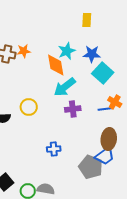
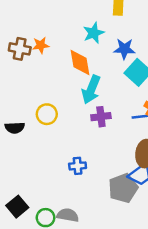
cyan star: (67, 51) -> (94, 33), moved
cyan arrow: (65, 87) -> (91, 90), turned -30
gray pentagon: (91, 167) -> (123, 188), turned 30

